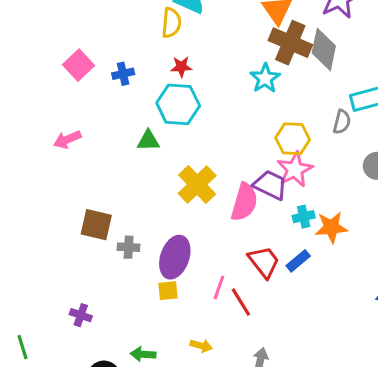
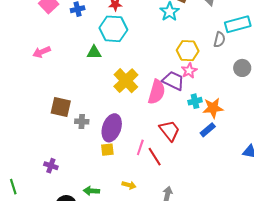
pink star: (295, 170) -> (189, 71), size x0.7
blue rectangle: (298, 261) -> (208, 130), moved

